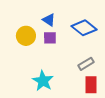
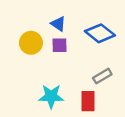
cyan star: (43, 81) -> (51, 96), turned -30
red rectangle: (91, 85) -> (88, 101), moved

